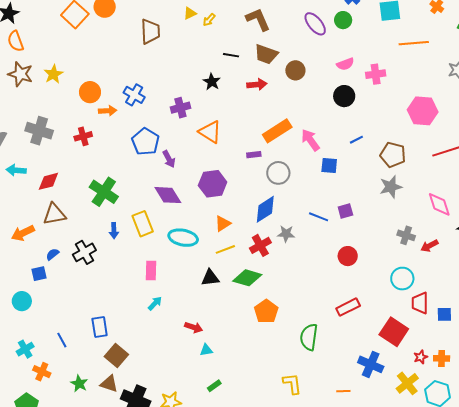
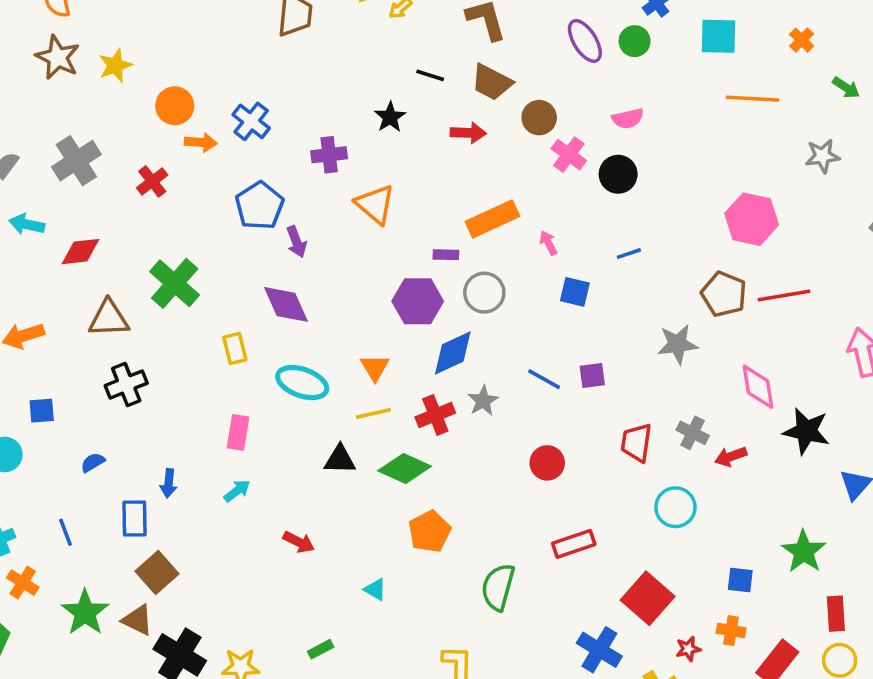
pink cross: (376, 74) -> (569, 155), moved, turned 36
gray cross: (39, 131) -> (76, 161), turned 32
red cross: (83, 136) -> (152, 181), turned -30
pink arrow: (310, 140) -> (548, 243), size x0.6
brown pentagon: (393, 155) -> (724, 294), moved
purple hexagon: (213, 184) -> (418, 301), moved
brown triangle: (54, 214) -> (109, 319), moved
orange triangle: (223, 223) -> (375, 368), turned -36
yellow rectangle: (143, 224) -> (235, 349), size x0.7
blue arrow: (114, 231) -> (169, 483), moved
gray star: (286, 234) -> (483, 401), turned 30
blue semicircle: (53, 254) -> (93, 462), moved
red circle: (348, 256) -> (547, 463), moved
red trapezoid: (420, 303) -> (636, 443), moved
cyan triangle: (206, 350) -> (375, 589), moved, turned 32
orange cross: (442, 358) -> (731, 631), moved
green star: (79, 384) -> (85, 612), size x1.5

